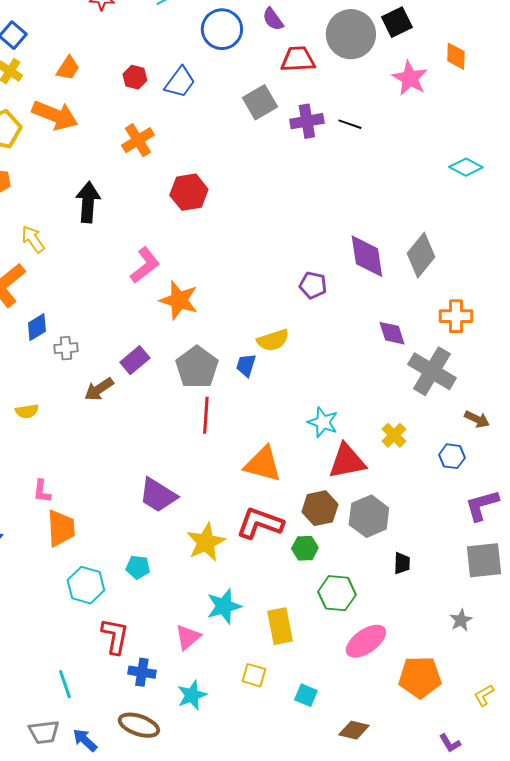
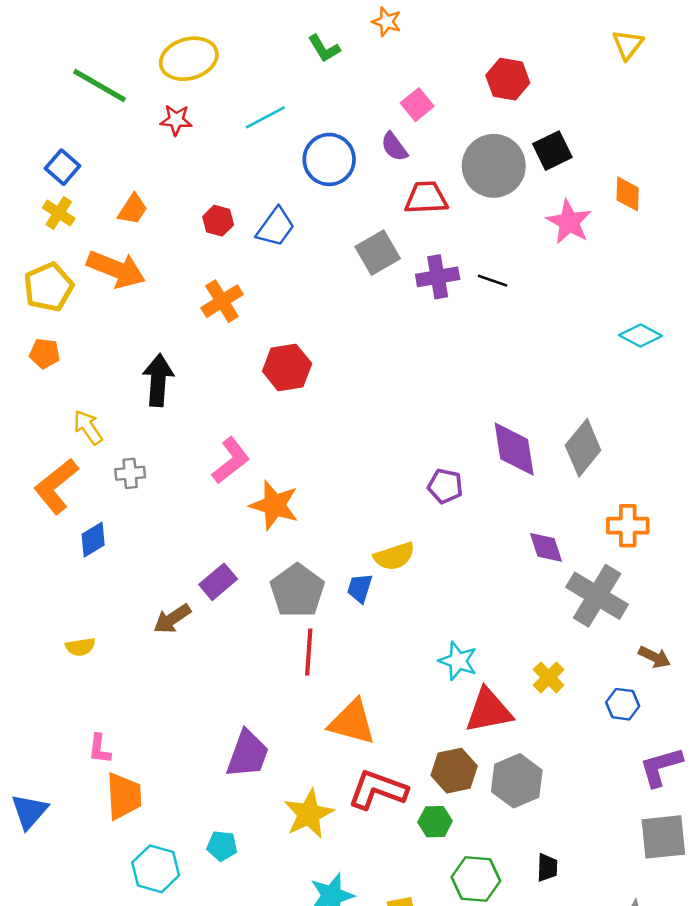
gray cross: (66, 348) -> (130, 473), moved
orange triangle: (263, 464) -> (352, 722), moved
purple trapezoid: (158, 495) -> (248, 754), turned -102
black trapezoid: (402, 563) -> (547, 868), moved

